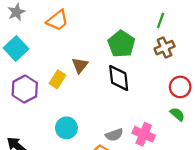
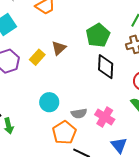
black diamond: (119, 78) -> (106, 67), moved
cyan circle: (66, 128) -> (49, 102), moved

